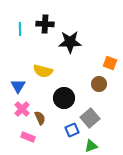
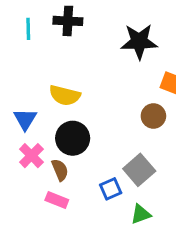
black star: (70, 42) -> (139, 42), moved
black circle: (64, 98) -> (73, 138), moved
pink rectangle: (28, 137) -> (57, 200), moved

